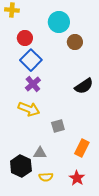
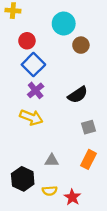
black semicircle: (84, 86) -> (78, 95), moved
gray square: (58, 126) -> (88, 127), moved
gray triangle: (40, 153) -> (52, 161), moved
red star: (77, 178) -> (72, 197), moved

